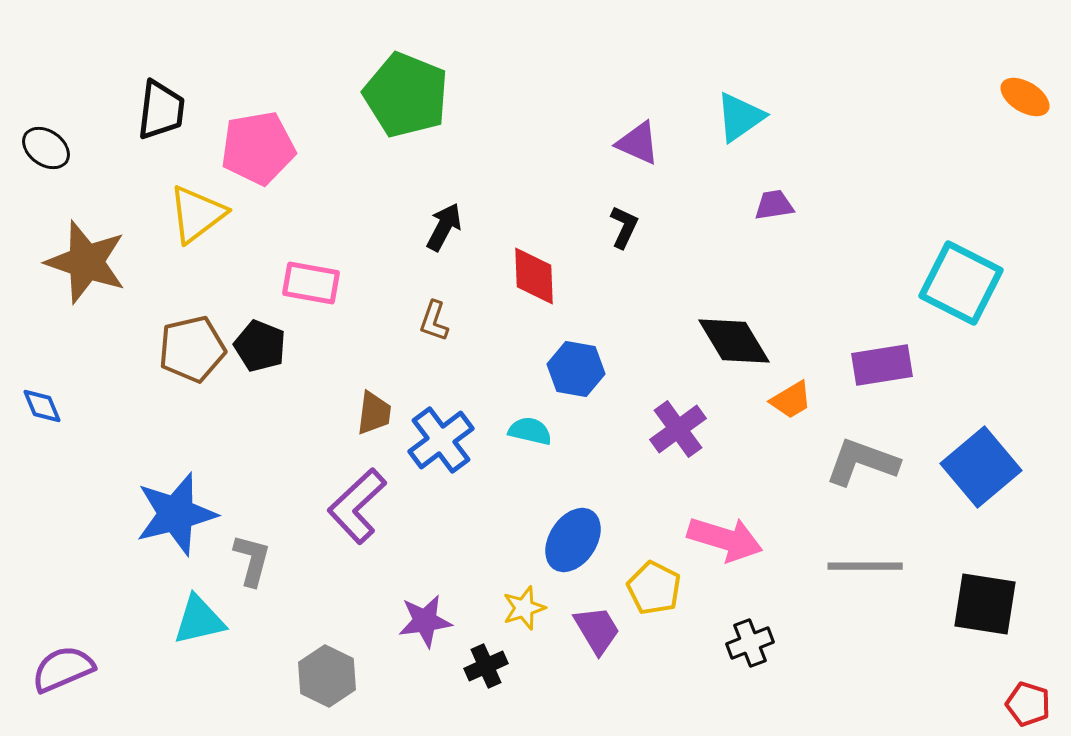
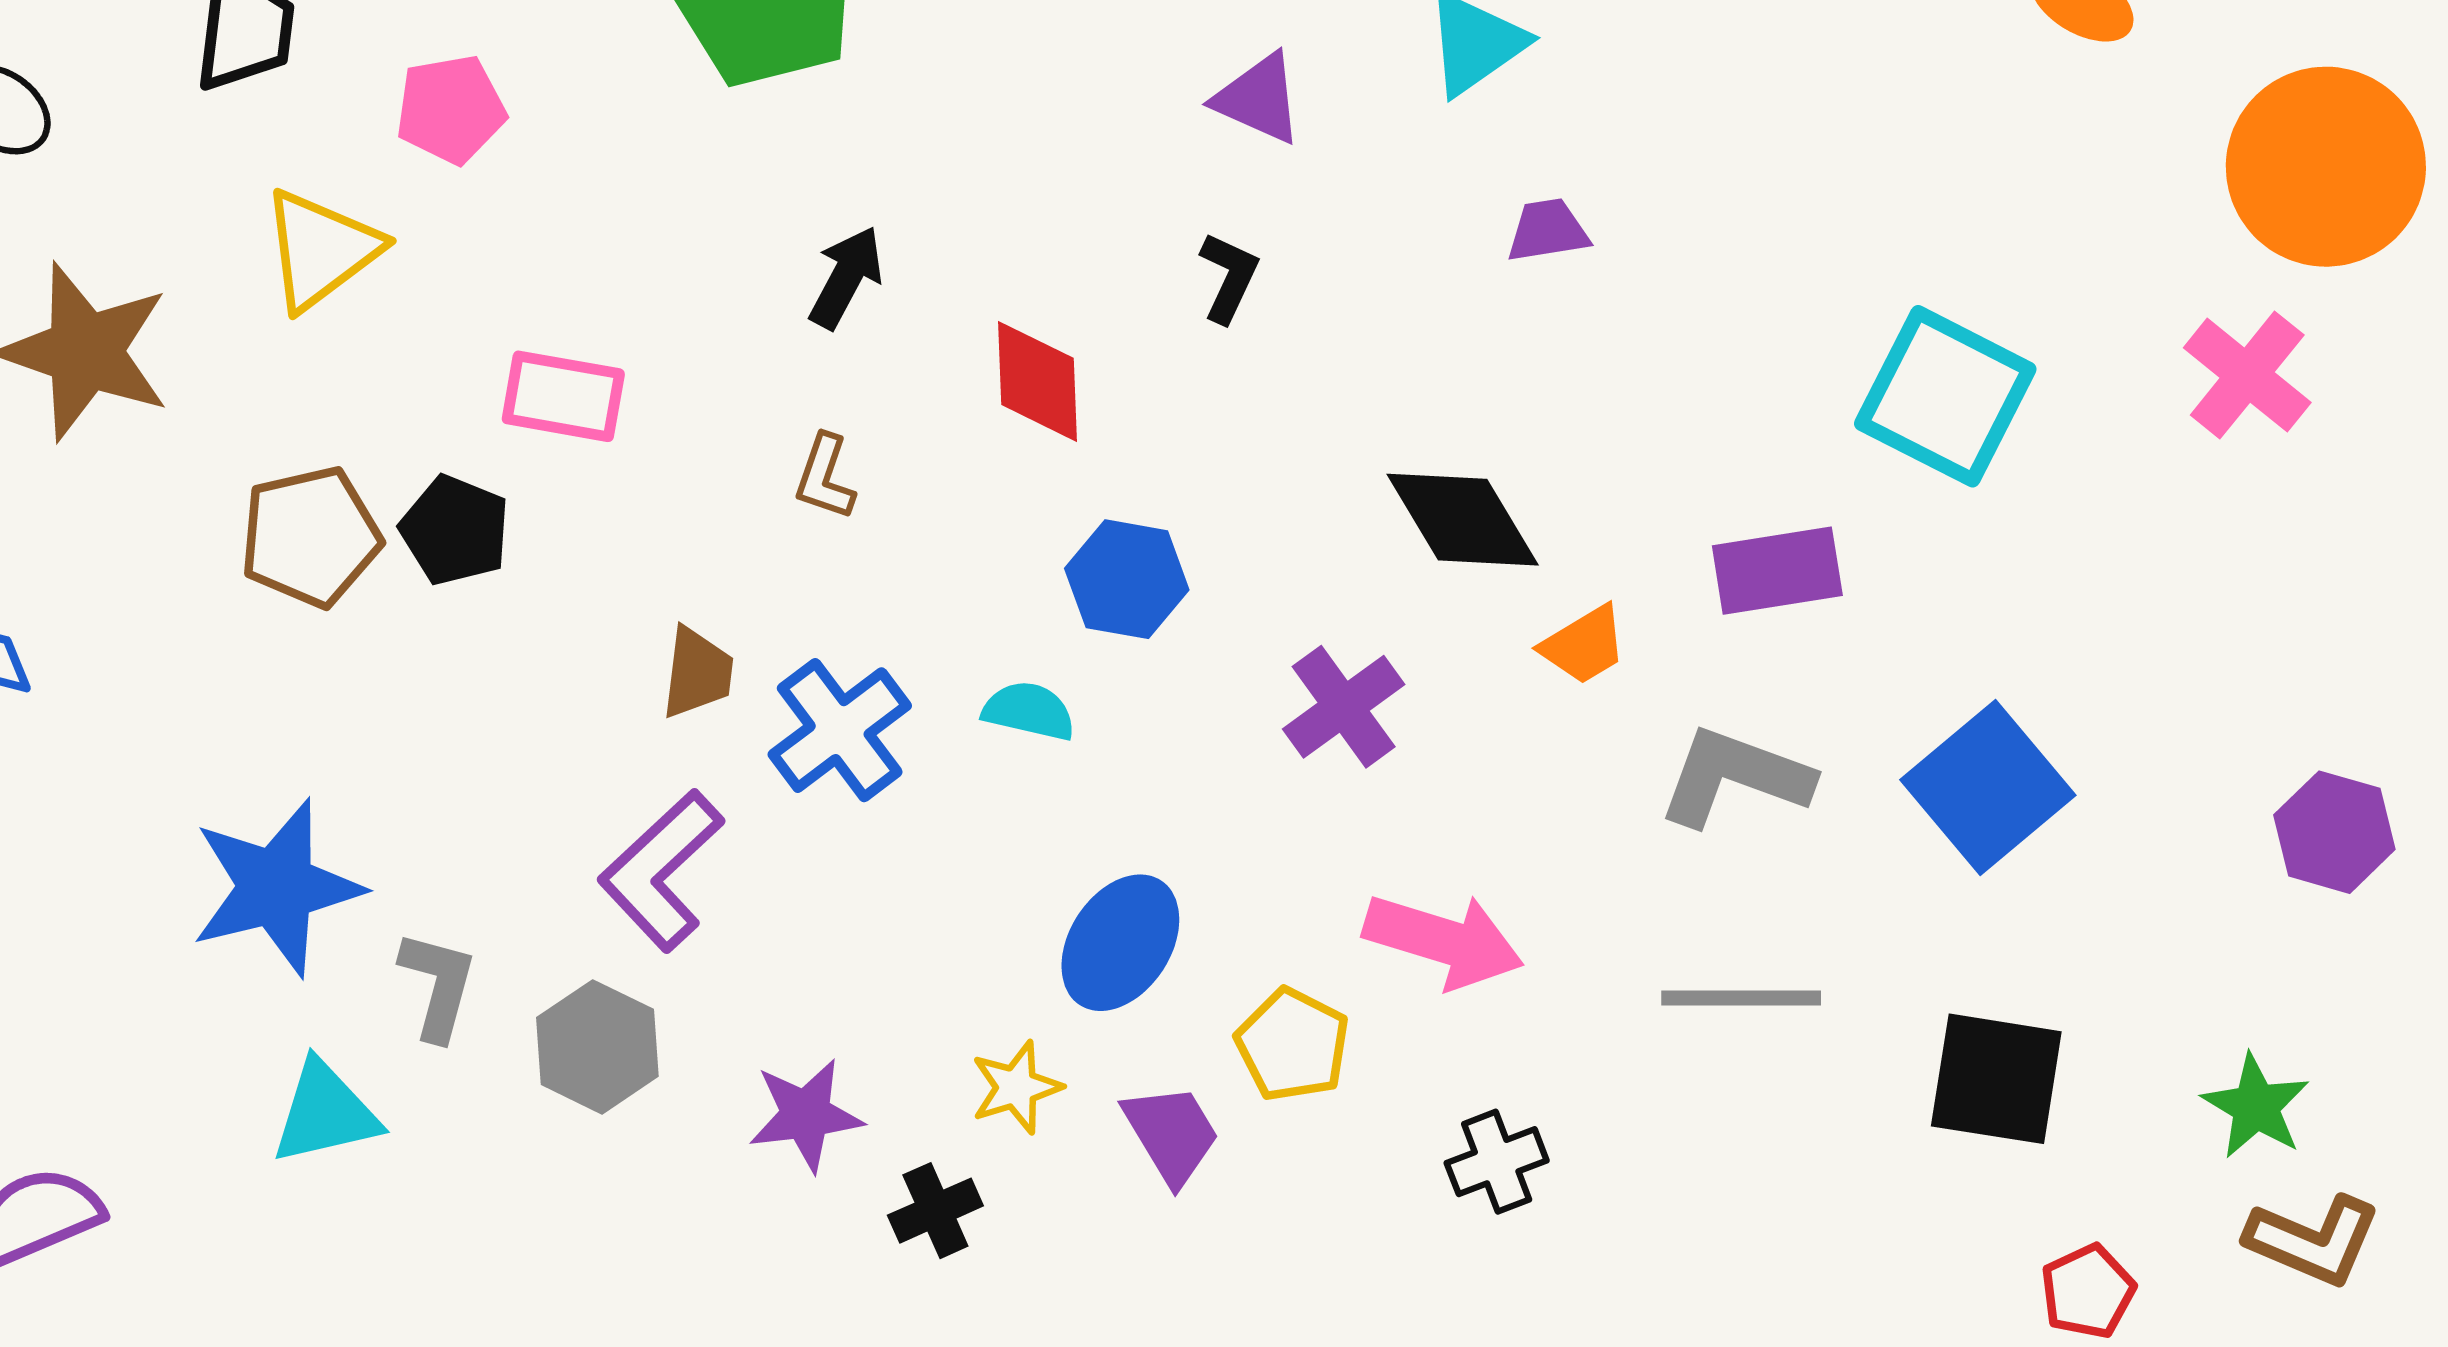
pink pentagon: (258, 148) -> (451, 109), size x0.7
gray hexagon: (327, 676) -> (597, 1047), moved
red pentagon: (1028, 704) -> (2088, 1291), turned 30

